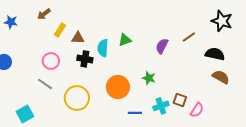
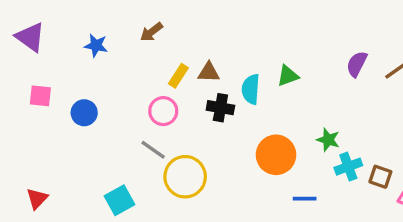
yellow rectangle: (60, 30) -> (178, 76), moved
purple semicircle: (162, 46) -> (357, 64), moved
yellow circle: (77, 98) -> (185, 177), moved
cyan cross: (161, 106) -> (348, 167), moved

